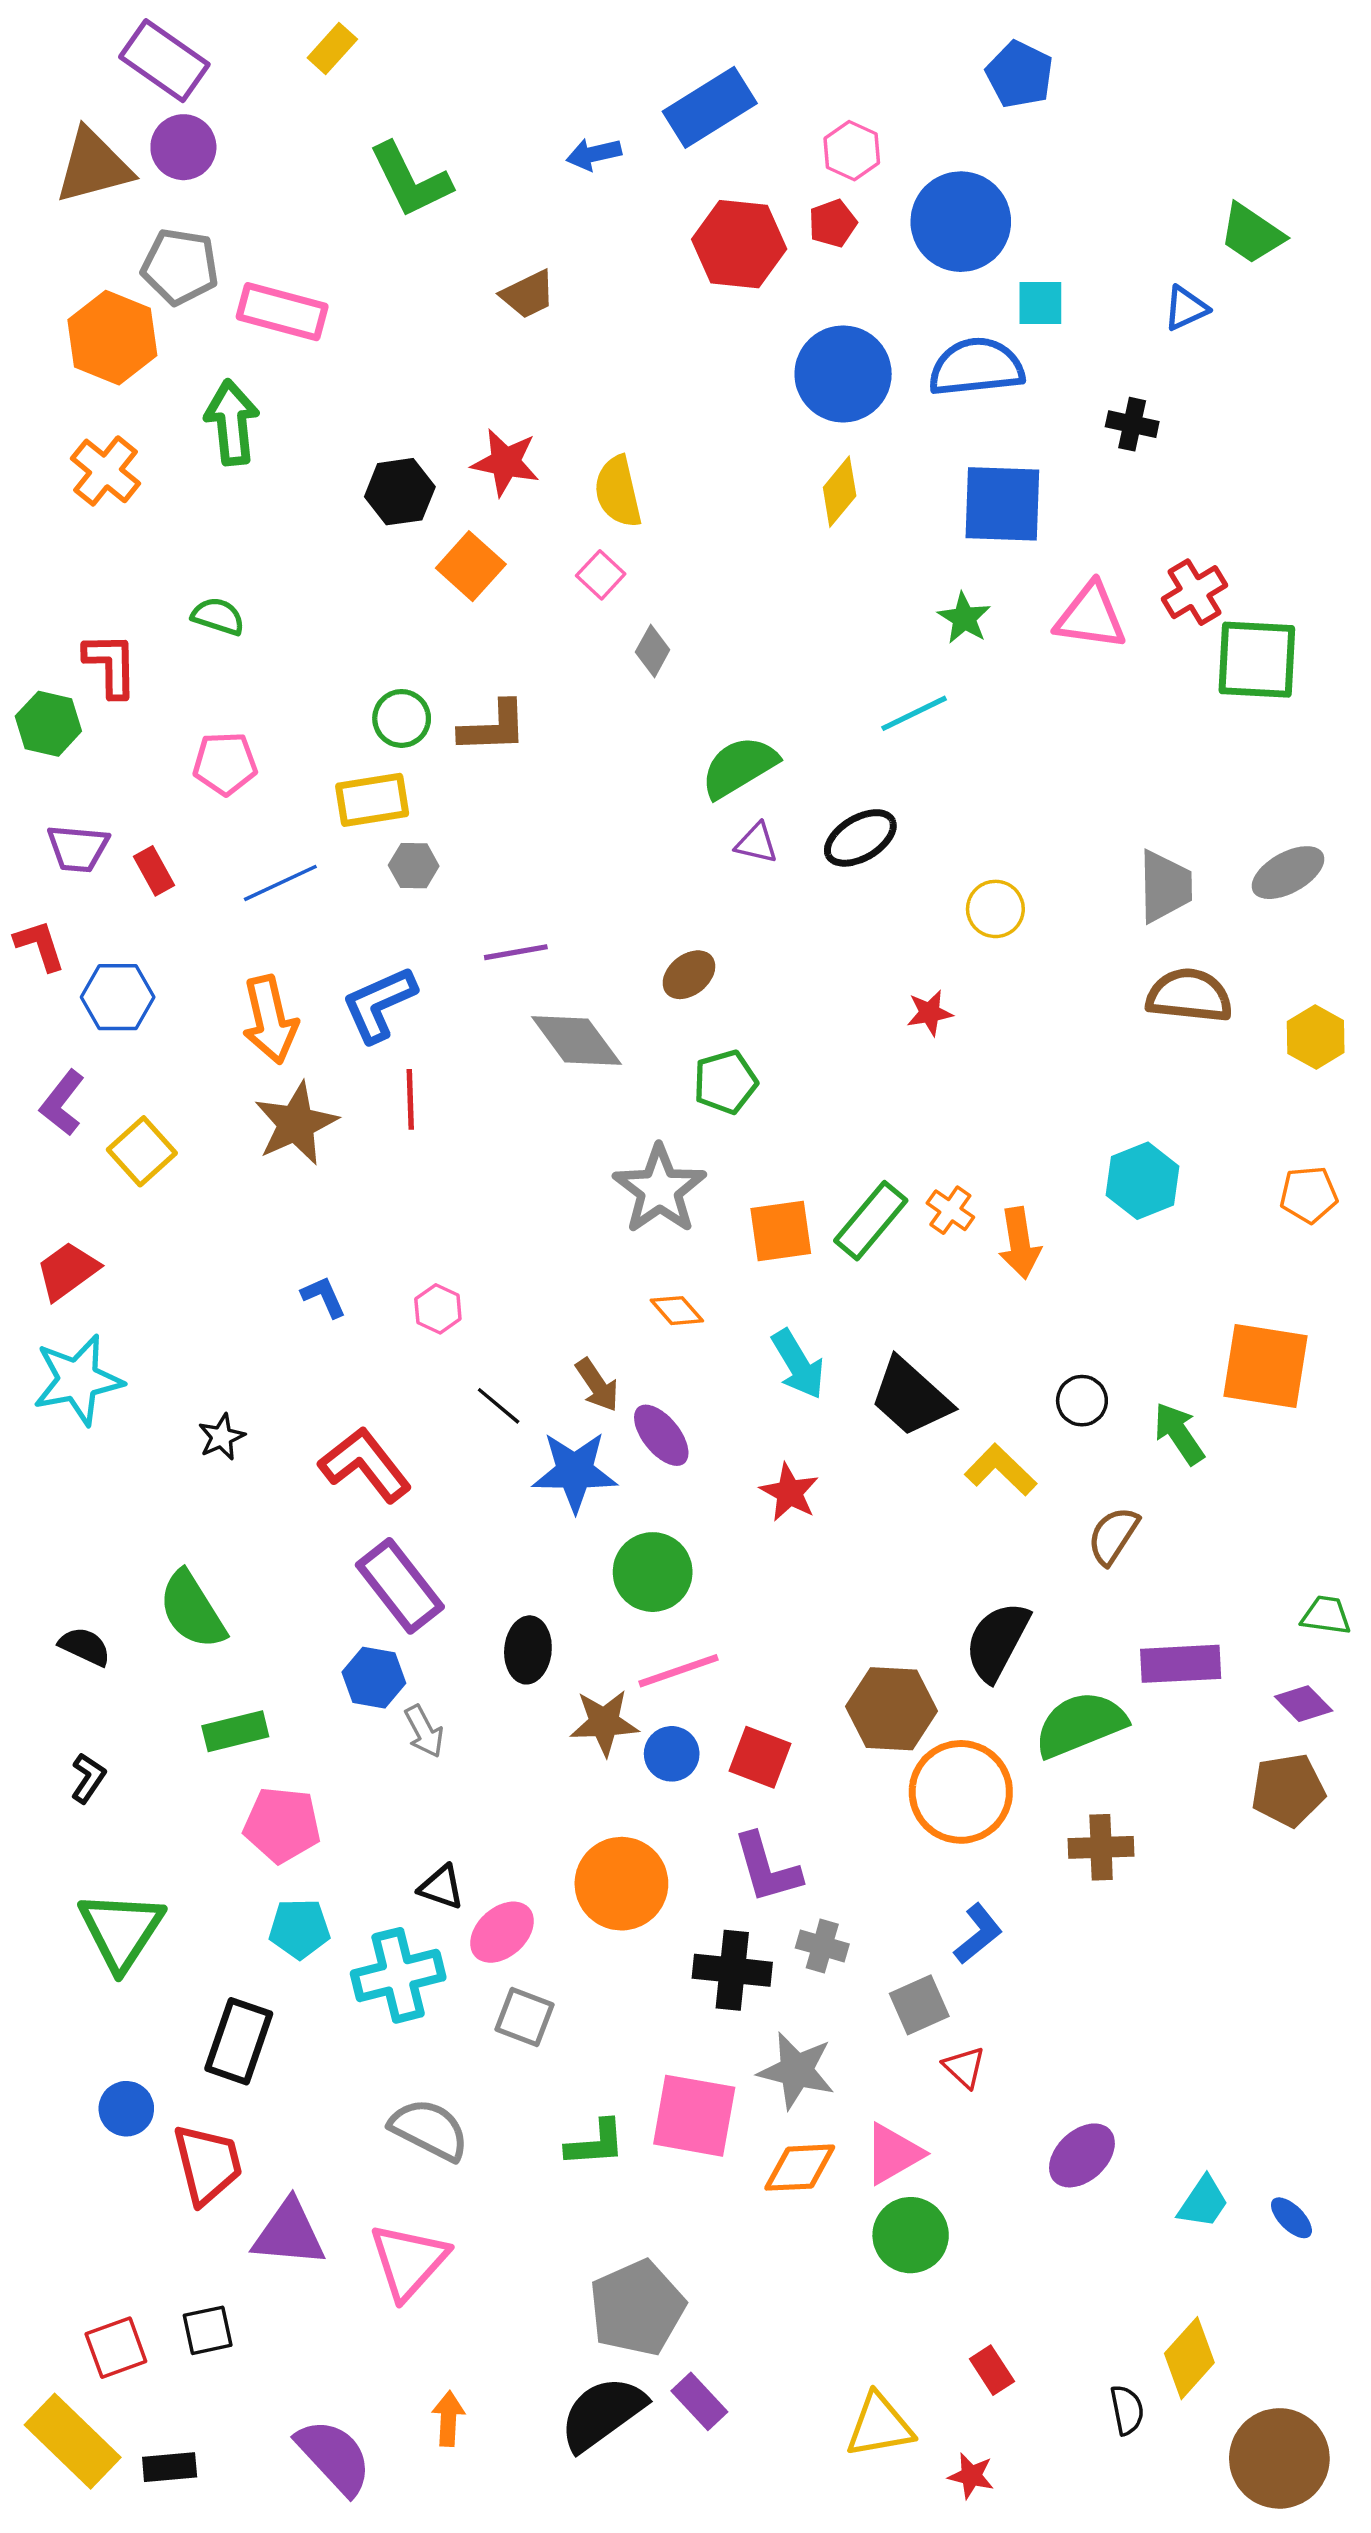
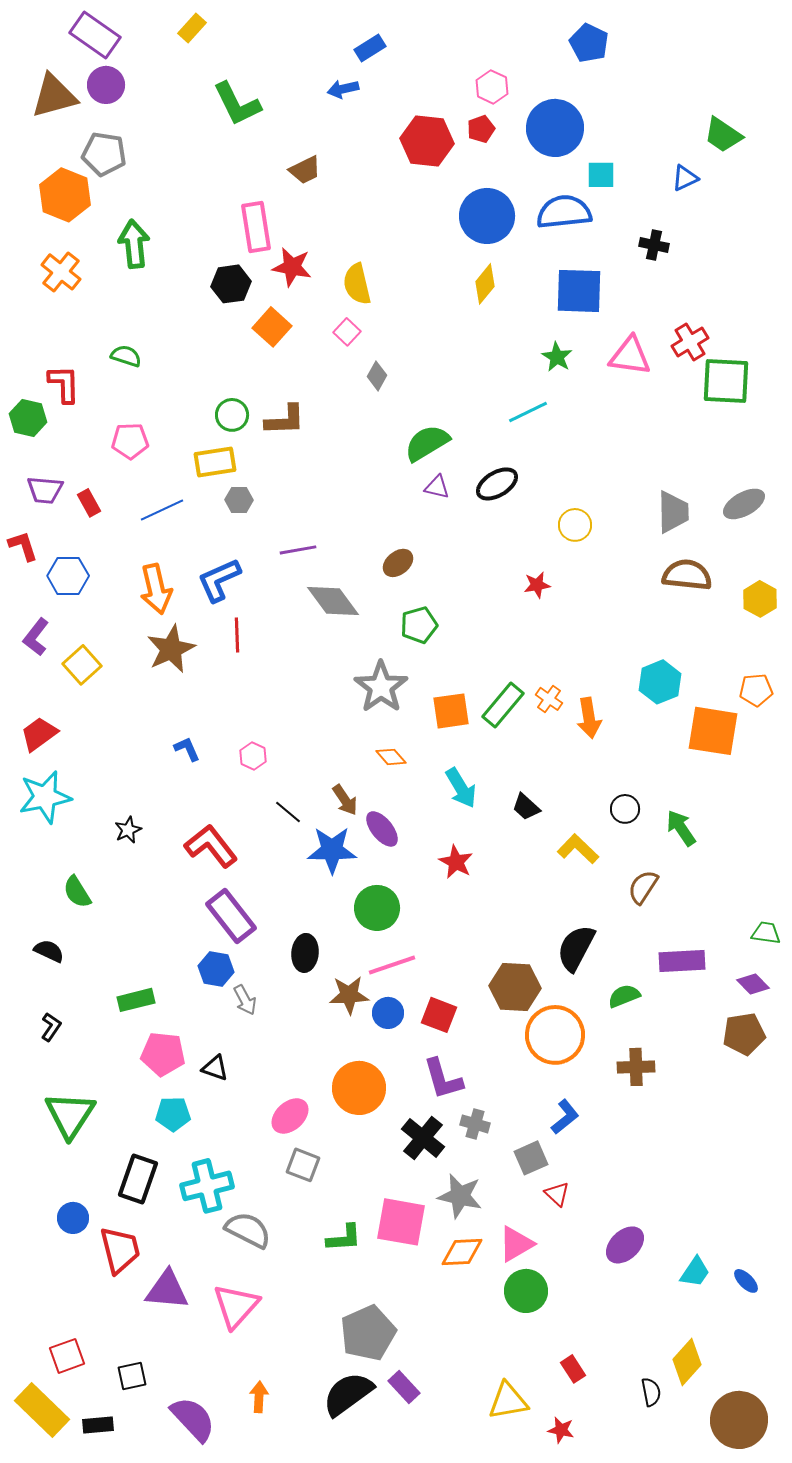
blue rectangle: (710, 107) -> (370, 48), moved, size x0.6
pink rectangle: (282, 312) -> (256, 227), moved, turned 66
orange square: (1265, 1366) -> (713, 731), moved
black trapezoid: (911, 1397) -> (526, 807), size x0.6
green semicircle: (192, 1610) -> (77, 892), moved, size x0.7
green semicircle: (1080, 1724) -> (624, 996), size x0.6
black triangle: (441, 1887) -> (215, 1068), moved
black cross: (732, 1970) -> (423, 1138), turned 33
cyan cross: (398, 1975) -> (207, 1186), moved
black square: (208, 2330) -> (132, 1376), moved

